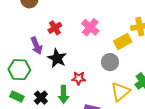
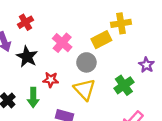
pink cross: (90, 27) -> (62, 43), moved
yellow triangle: (120, 92) -> (85, 89), moved, turned -35

